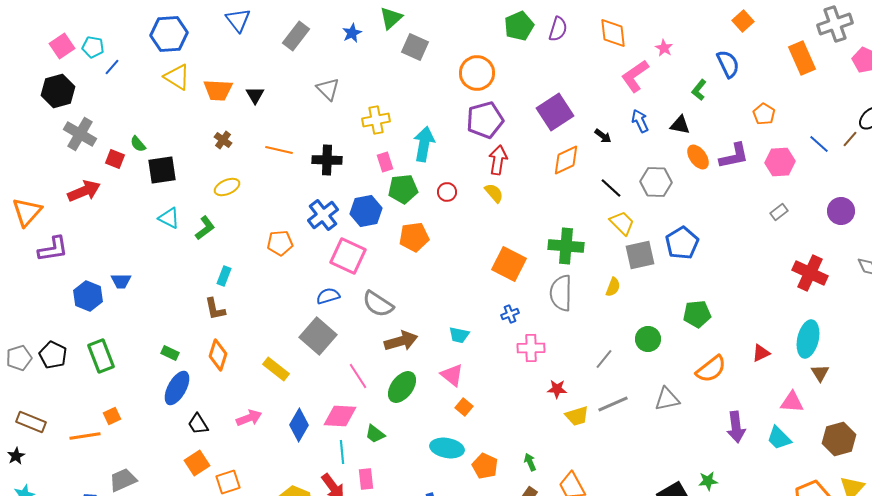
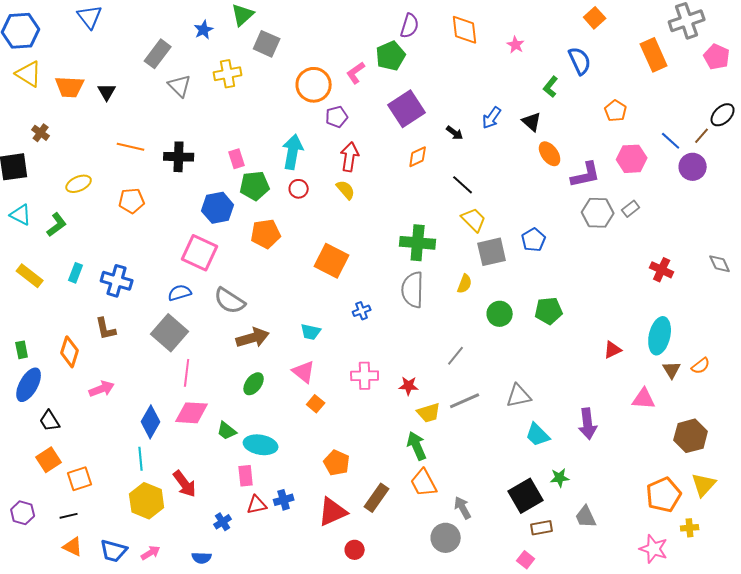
green pentagon: (519, 26) -> (391, 56), moved
gray rectangle: (296, 36) -> (158, 54), moved
orange circle: (477, 73) -> (314, 85), moved
pink L-shape: (635, 76) -> (356, 73), moved, size x0.7
yellow cross: (376, 120) -> (228, 74), moved
purple pentagon: (485, 120) -> (337, 117), size x0.6
blue arrow: (640, 121) -> (492, 118), turned -120
black triangle: (680, 125) -> (532, 122), turned 30
brown cross: (223, 140) -> (41, 133), moved
cyan arrow: (424, 144) -> (293, 152), moved
purple L-shape: (734, 156) -> (586, 175), moved
orange diamond: (566, 160) -> (418, 157), size x0.7
gray hexagon: (656, 182) -> (598, 213), moved
purple circle: (841, 211) -> (693, 167), moved
blue cross: (323, 215) -> (117, 281), moved, turned -36
orange pentagon: (280, 243) -> (132, 201), moved
blue pentagon: (682, 243) -> (534, 240), size x0.7
orange square: (509, 264) -> (332, 261), moved
red cross: (810, 273) -> (662, 270), size x0.7
brown L-shape: (215, 309) -> (106, 329), moved
green circle: (648, 339) -> (500, 314), moved
pink cross: (531, 348) -> (365, 376), moved
green rectangle: (170, 353) -> (22, 350), turned 54
yellow rectangle: (276, 369) -> (30, 276), moved
orange semicircle: (711, 369) -> (701, 366), moved, size x0.6
pink line: (358, 376) -> (187, 373), moved, turned 40
green ellipse: (402, 387) -> (254, 384), size x0.7
pink arrow: (249, 418) -> (102, 389), moved
cyan trapezoid: (779, 438) -> (538, 435), moved
cyan ellipse: (447, 448) -> (261, 445), moved
cyan line: (342, 452) -> (141, 459), moved
green arrow: (530, 462) -> (417, 446), moved, size x1.6
pink rectangle: (366, 479) -> (246, 476), moved

